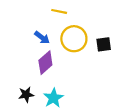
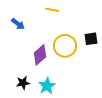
blue arrow: (42, 38) -> (18, 24), moved
yellow circle: (74, 39) -> (65, 46), moved

